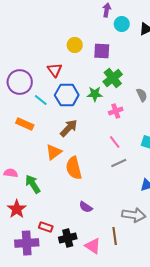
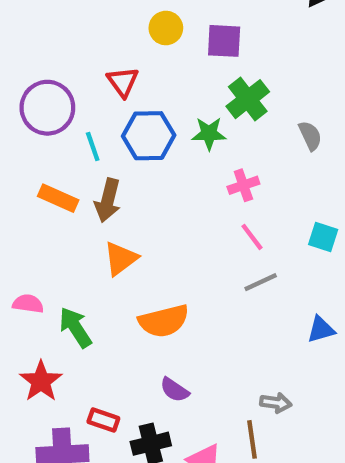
cyan line: (41, 100) -> (93, 146), turned 32
pink cross: (116, 111) -> (243, 185), moved
brown arrow: (69, 128) -> (108, 200), moved, turned 150
orange semicircle: (74, 168) -> (164, 321), moved, turned -90
purple semicircle: (86, 207) -> (174, 390), moved
gray arrow: (134, 215) -> (276, 403), moved, size x0.6

